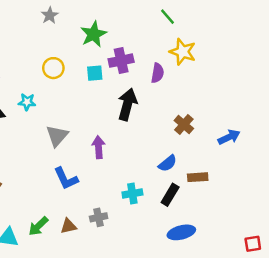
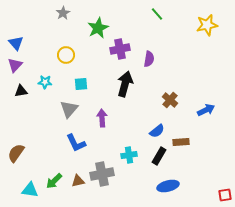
yellow star: (183, 52) -> (207, 25), moved, turned -30
cyan square: (95, 73) -> (81, 84), moved
gray cross: (99, 217) -> (102, 174), size x1.6

